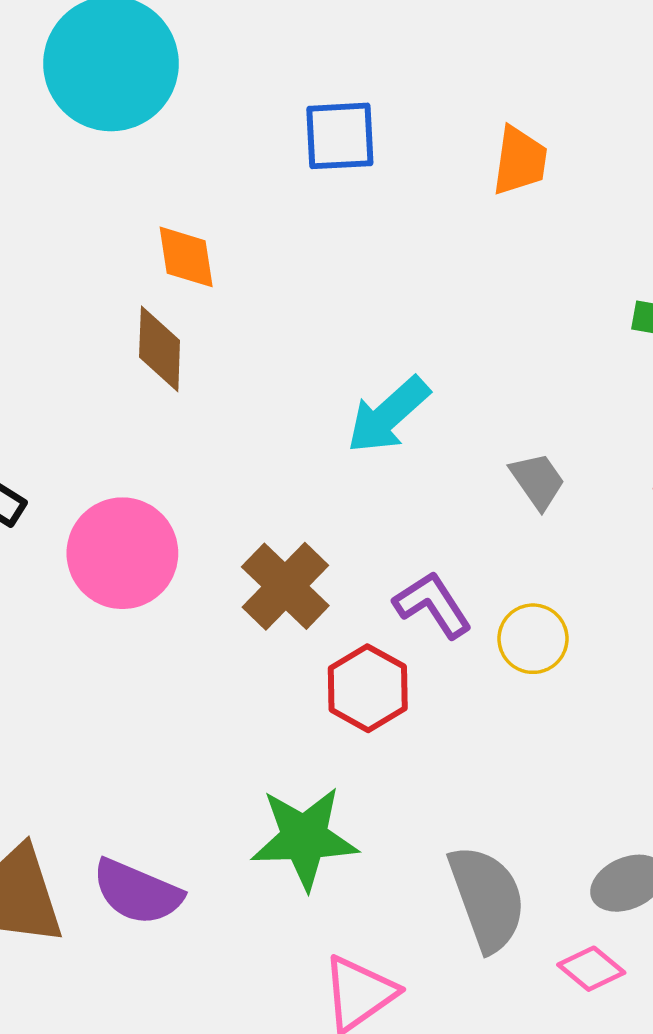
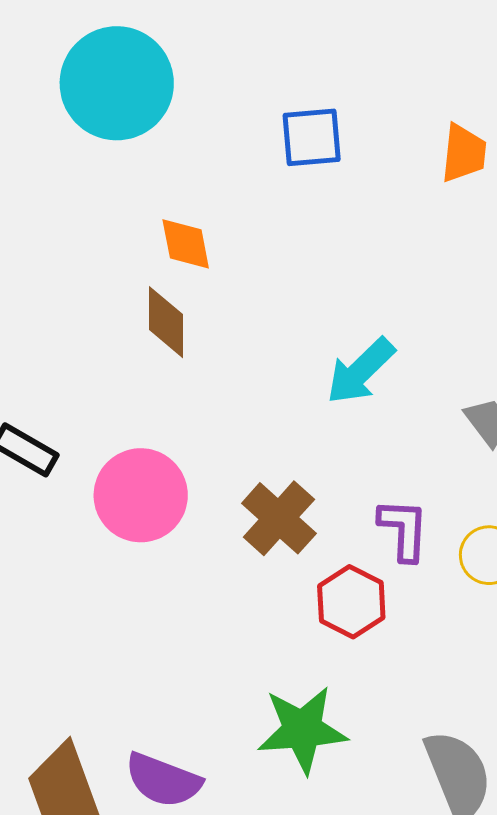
purple L-shape: (433, 605) -> (403, 530), turned 38

